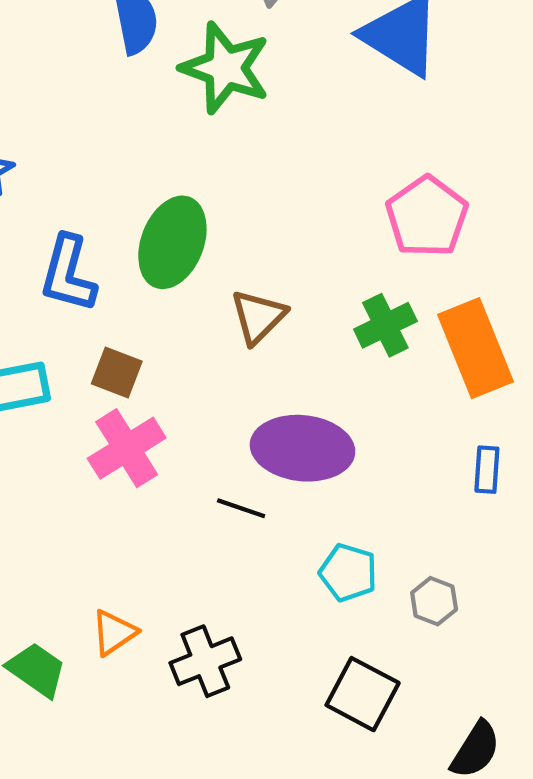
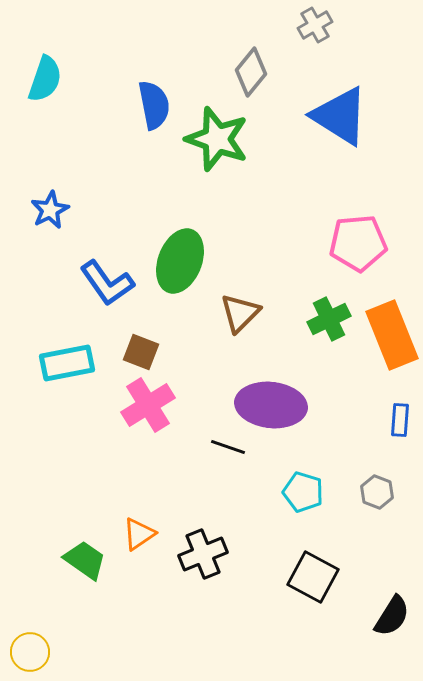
pink pentagon: (427, 217) -> (358, 243), turned 30
blue L-shape: (68, 274) -> (107, 283), turned -50
gray hexagon: (434, 601) -> (377, 492), moved

